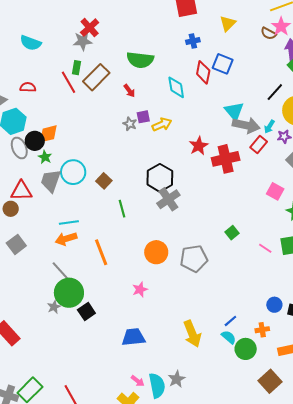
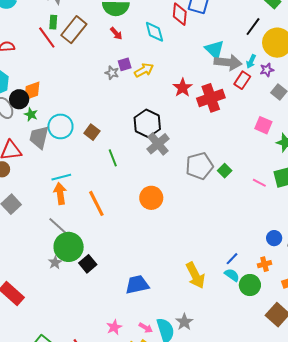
red arrow: (129, 91) -> (116, 33), moved
orange arrow: (66, 239) -> (60, 194), turned 105
gray pentagon: (194, 258) -> (199, 166), moved
pink star: (140, 290) -> (114, 327), moved

